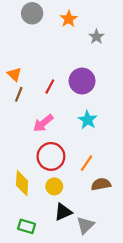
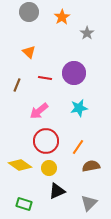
orange triangle: (14, 74) -> (29, 52), moved
red line: (50, 87) -> (45, 78), turned 72
cyan star: (88, 120) -> (79, 108), turned 30
yellow diamond: (22, 183) -> (20, 165), turned -60
gray triangle: (85, 225) -> (89, 203), moved

